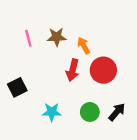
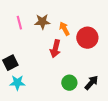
red circle: (103, 70) -> (87, 38), moved
cyan star: (52, 112) -> (17, 83), moved

